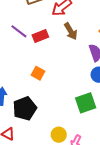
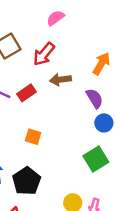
brown arrow: (71, 31) -> (60, 80), turned 126

